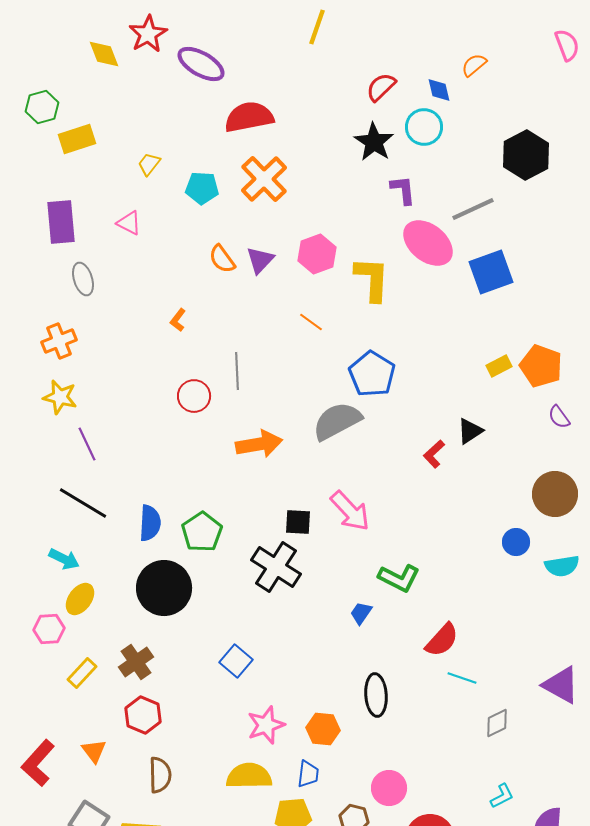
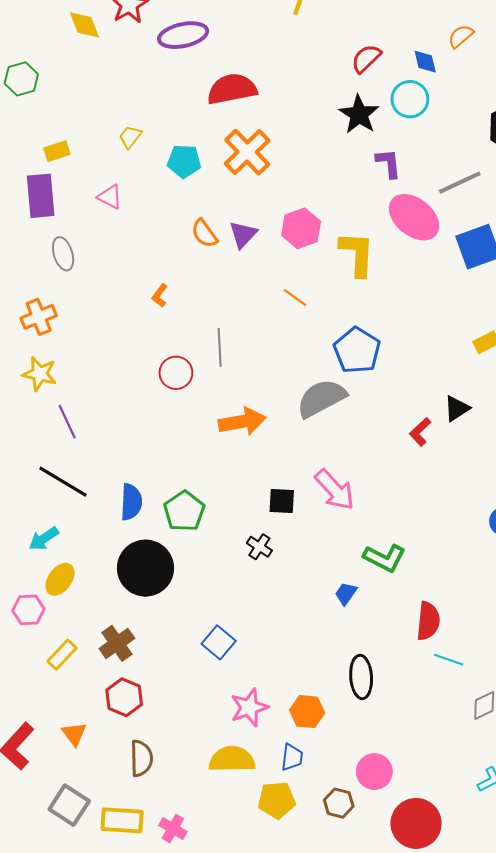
purple ellipse: (201, 64) -> (183, 35), turned -42
yellow rectangle: (77, 139) -> (57, 151), moved, size x0.7
cyan arrow: (64, 559) -> (44, 539), turned 120
black cross: (276, 567) -> (259, 547), size x0.5
red semicircle: (442, 640) -> (428, 621), turned -36

